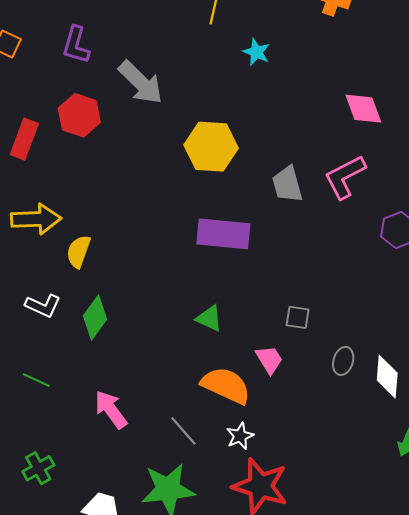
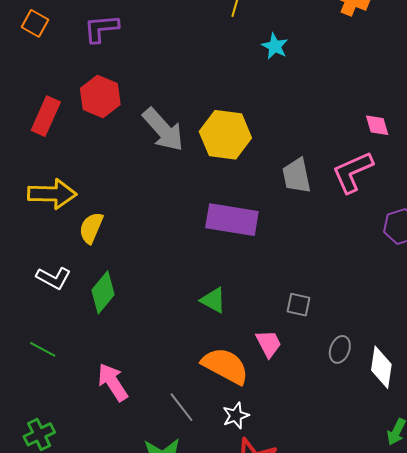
purple L-shape: (76, 45) -> (101, 28), turned 66
gray arrow: (141, 83) -> (163, 130), moved
pink diamond: (363, 109) -> (377, 125), moved, size x0.7

